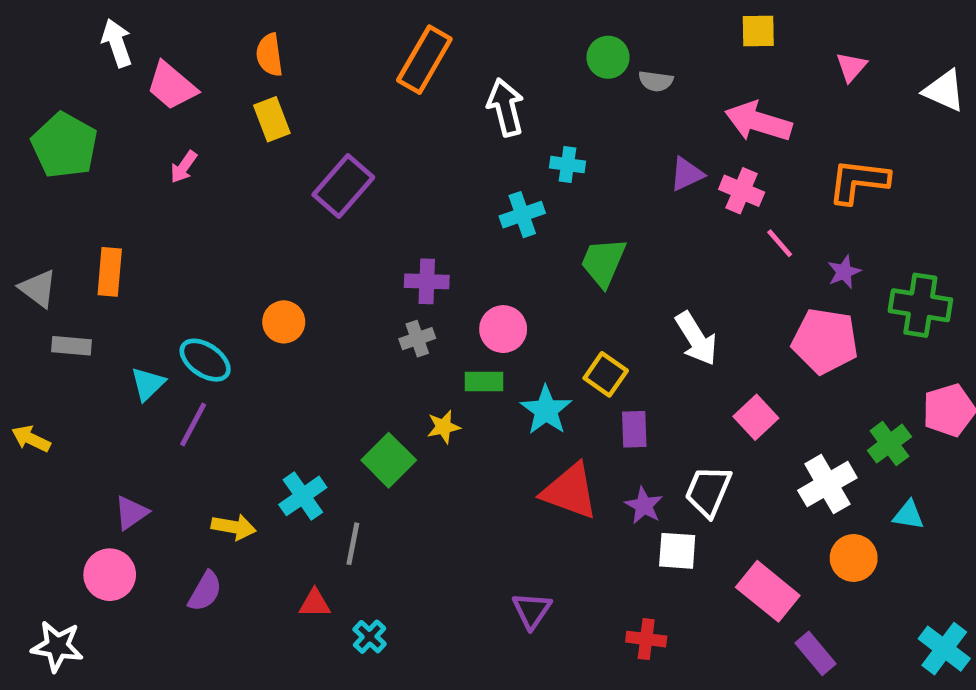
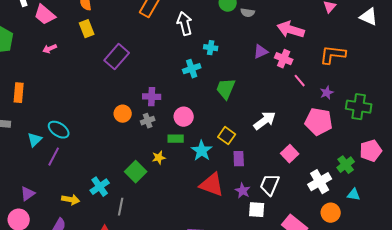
pink arrow: (184, 167) -> (50, 49), turned 32
orange circle: (284, 322) -> (123, 114), moved
white arrow: (696, 339) -> (265, 121), turned -95

